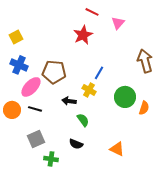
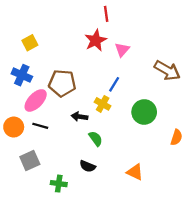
red line: (92, 12) -> (106, 14), turned 56
pink triangle: (118, 23) -> (122, 50), moved
yellow square: (16, 37) -> (30, 43), moved
brown arrow: (145, 61) -> (167, 70), turned 135
orange semicircle: (144, 108) -> (176, 137), moved
gray square: (36, 139) -> (30, 160), moved

